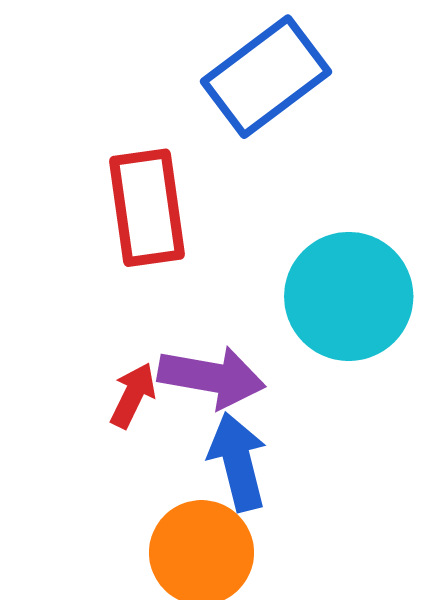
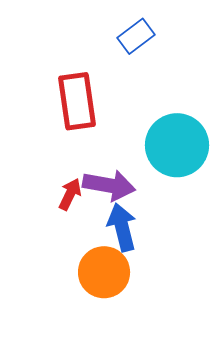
blue rectangle: (266, 77) -> (136, 36), size x0.6

